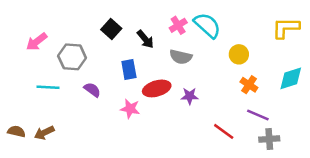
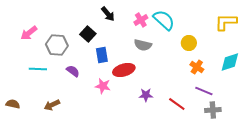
black square: (111, 29) -> (88, 34), moved
black arrow: (145, 39) -> (108, 14), moved
purple star: (190, 96) -> (146, 95), moved
brown arrow: (44, 133) -> (52, 105), moved

